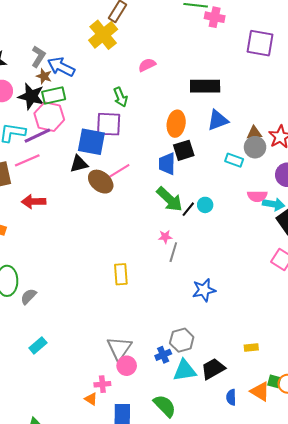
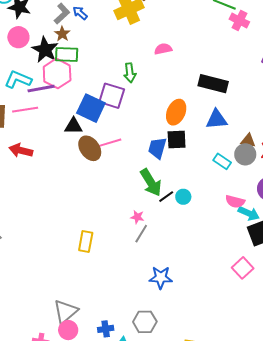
blue arrow: (61, 67) -> (80, 13), moved, size x0.6
gray hexagon: (182, 340) -> (145, 322), moved

